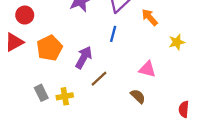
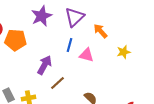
orange pentagon: (49, 48) -> (16, 40), moved, turned 30
pink triangle: (147, 69) -> (87, 55), moved

